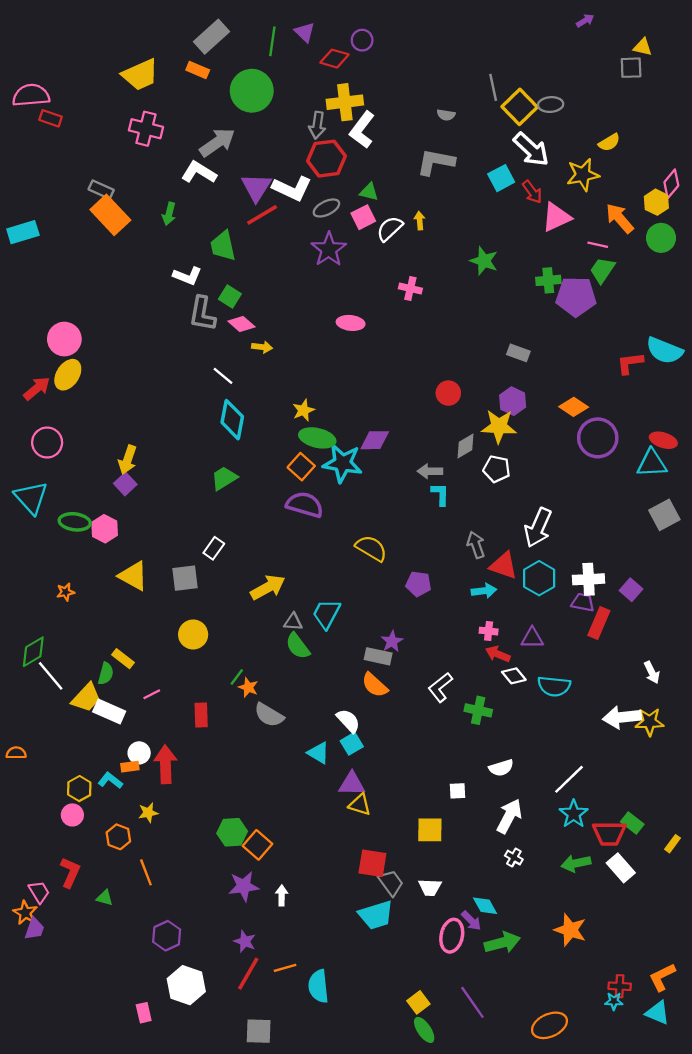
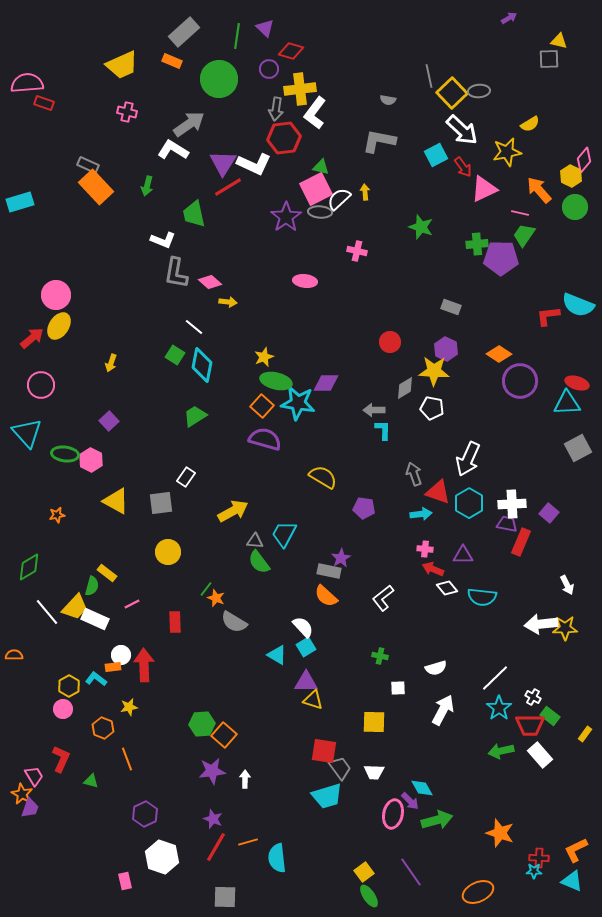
purple circle: (362, 40) -> (269, 69), moved
pink cross: (146, 129) -> (127, 112), size x0.7
gray ellipse: (326, 208) -> (320, 212), moved, turned 30
pink square: (363, 217) -> (316, 189), size x1.5
green square: (230, 297) -> (175, 355), moved
yellow arrow: (128, 460) -> (111, 363), moved, size x0.7
white line: (51, 676) -> (47, 612), moved
green cross: (478, 710) -> (380, 656), moved, size x0.7
white cross: (514, 858) -> (533, 697), moved
orange star: (570, 930) -> (500, 833), moved

